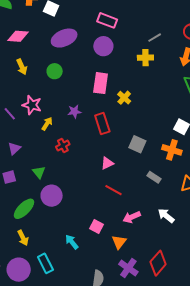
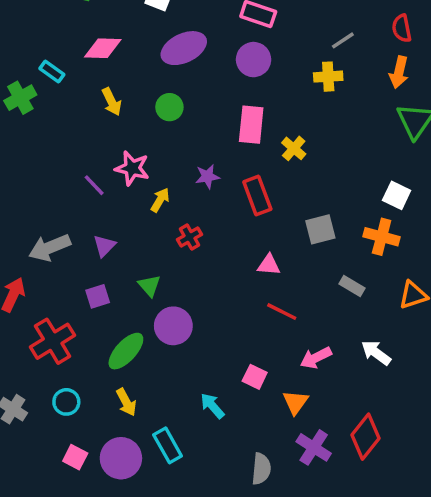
gray square: (137, 144) -> (320, 229), turned -36
pink triangle: (107, 163) -> (269, 265), turned 32

